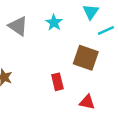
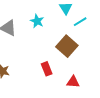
brown square: (86, 58) -> (67, 46), turned 30

